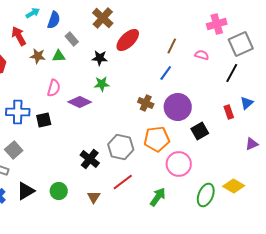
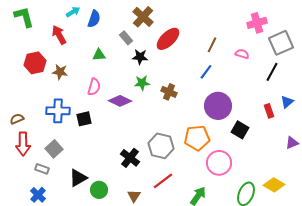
gray rectangle: (72, 39) -> (126, 38), moved
brown star: (38, 56) -> (60, 72), moved
brown cross: (146, 103) -> (169, 92), moved
black square: (200, 131) -> (240, 130), turned -30
black triangle: (26, 191) -> (78, 178), moved

